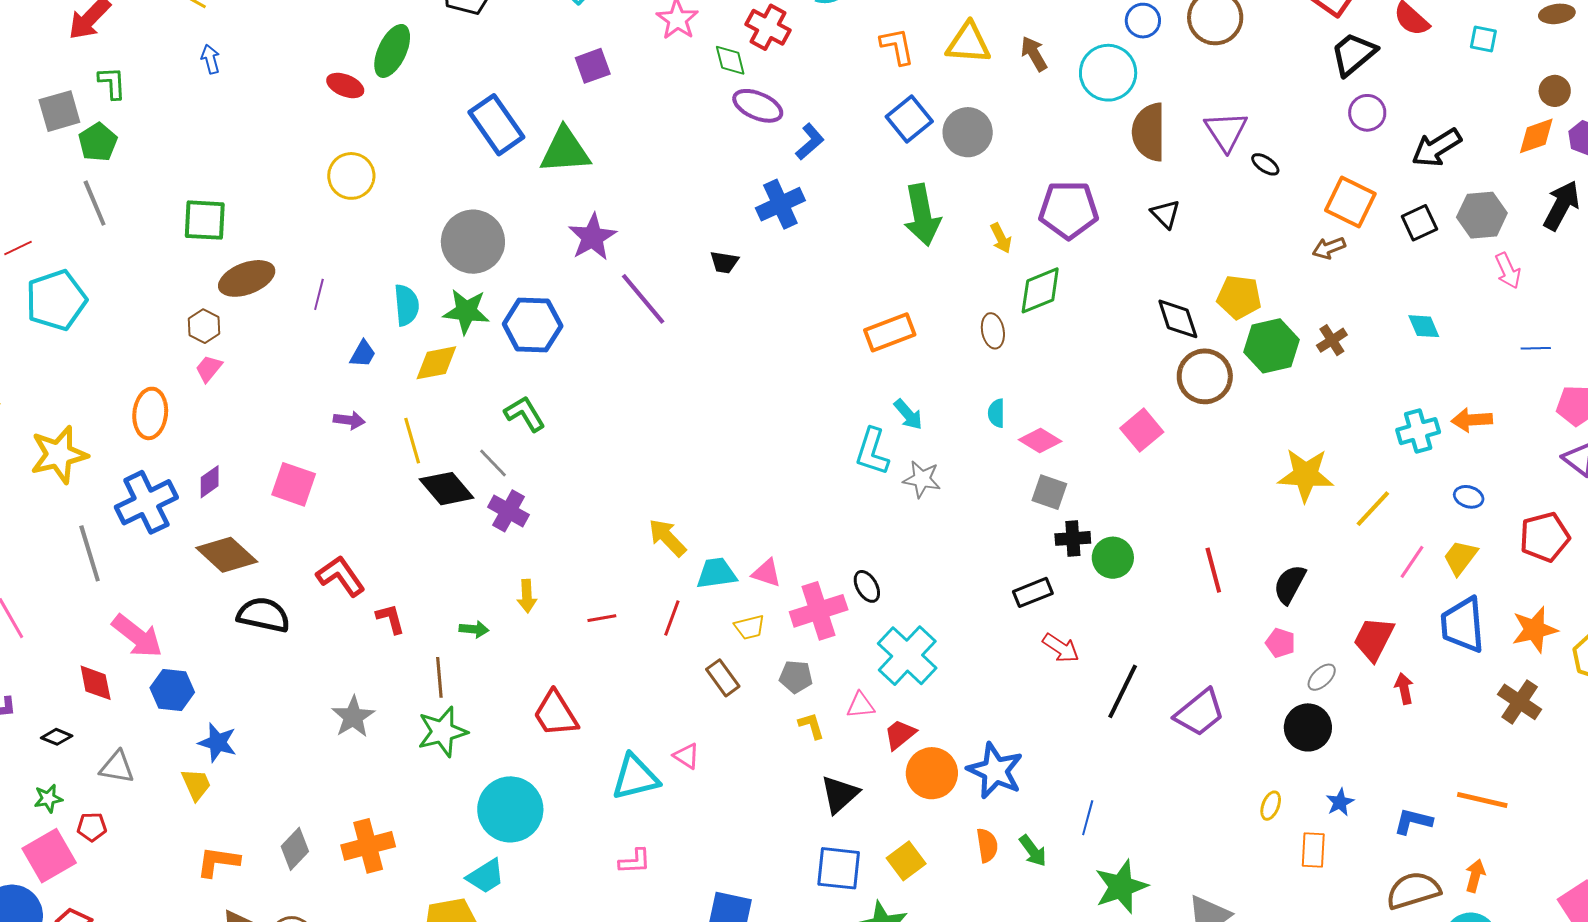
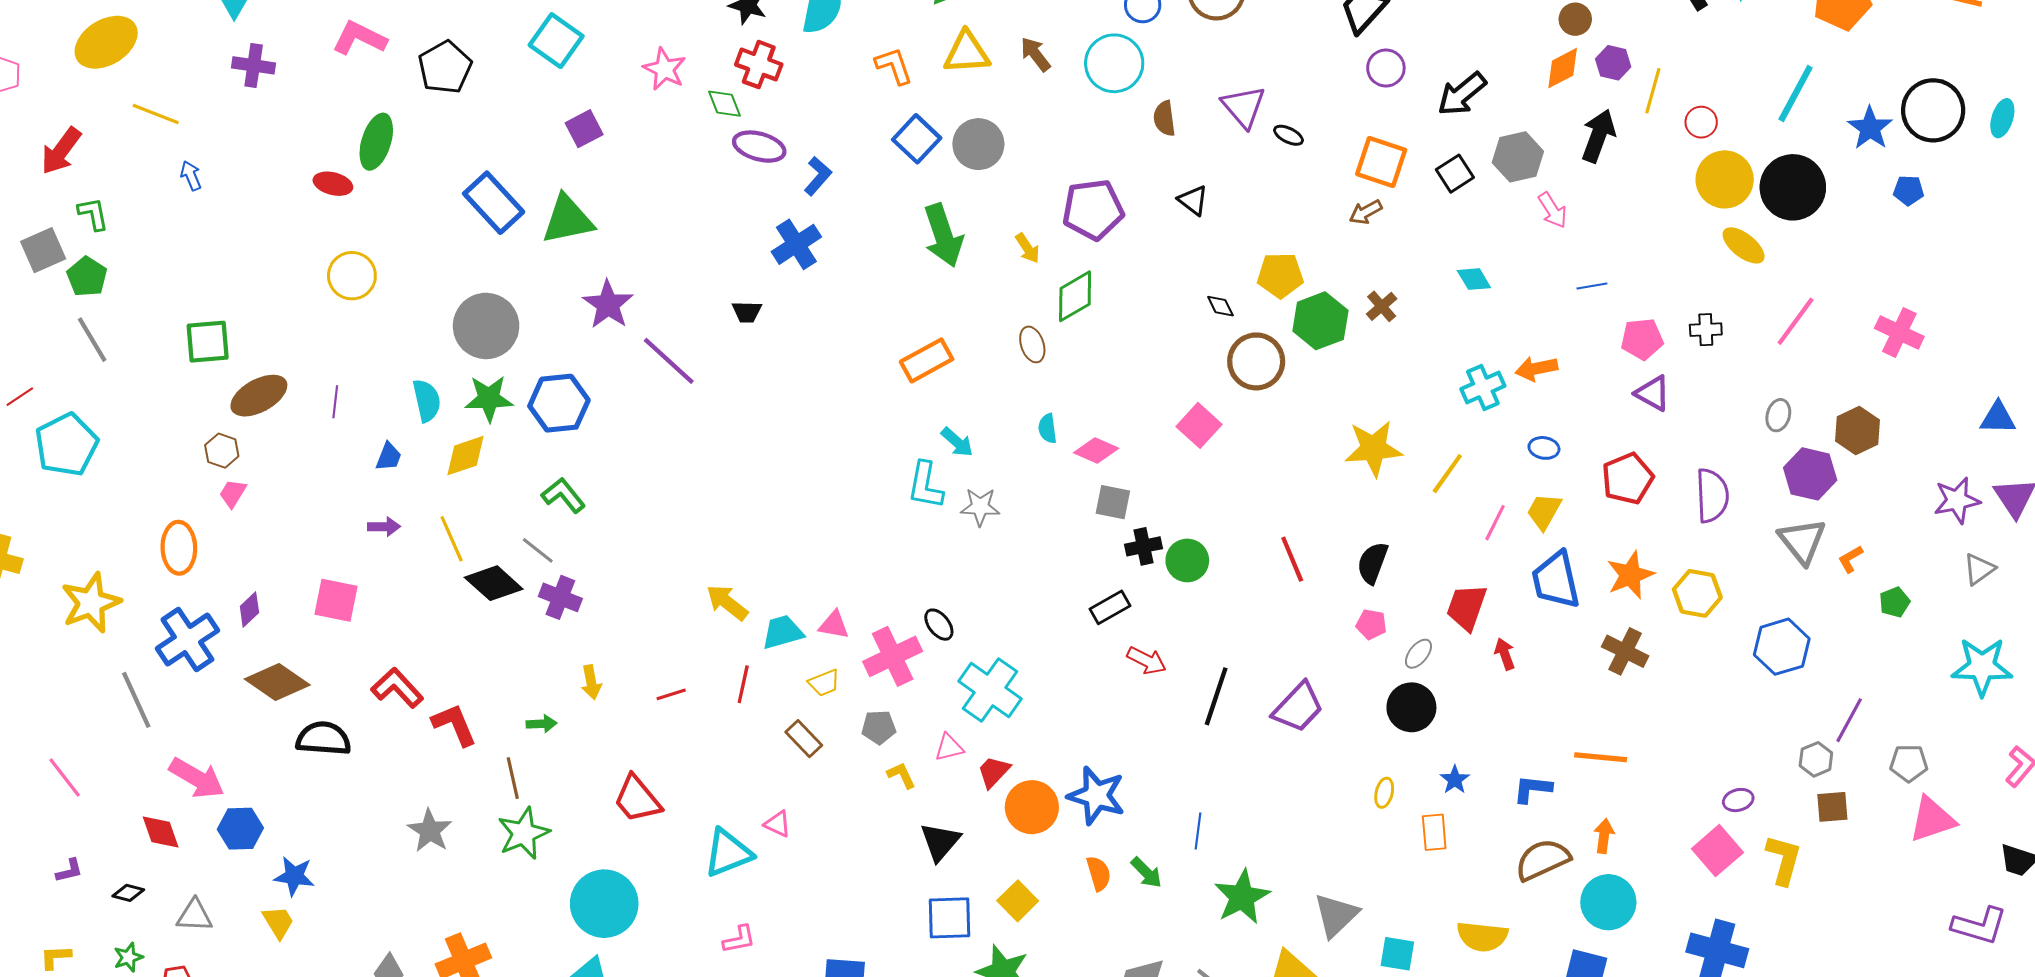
brown semicircle: (1149, 132) -> (1164, 118), size x0.6
black diamond: (1178, 319) -> (1220, 306), size x0.6
red L-shape: (390, 619) -> (454, 725), size x1.4

